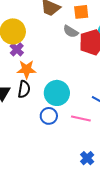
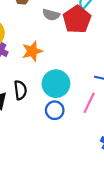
orange star: (26, 69) -> (32, 51), moved
pink line: (81, 118) -> (89, 103), turned -60

